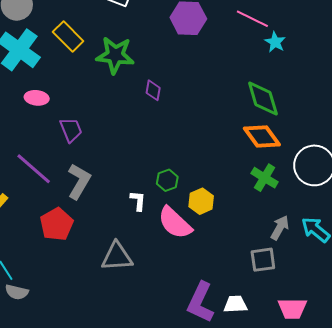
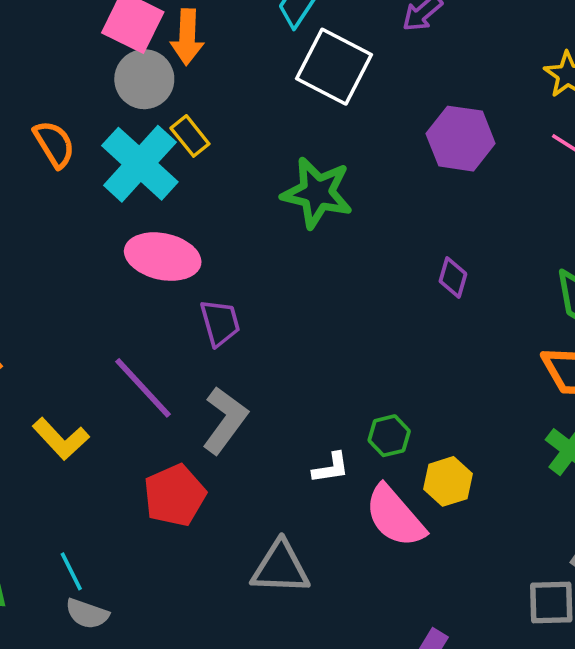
yellow rectangle: (68, 37) -> (190, 136), moved, size x0.7
purple diamond: (153, 90) -> (453, 278), moved
pink ellipse: (37, 98) -> (163, 257), size x1.6
white L-shape: (138, 201) -> (331, 468), turned 70

